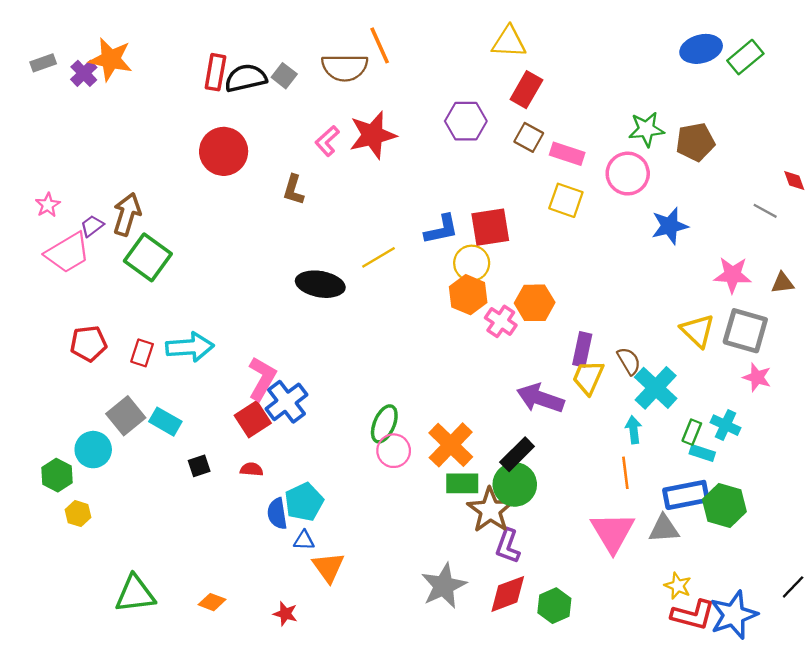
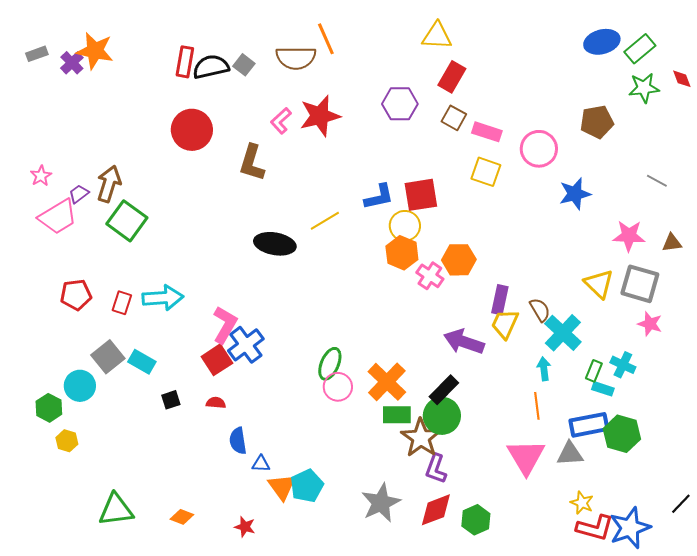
green star: (646, 129) -> (644, 88), moved
red diamond: (794, 181) -> (682, 79), moved
brown L-shape: (293, 190) -> (252, 163), size x1.4
cyan pentagon: (304, 502) -> (307, 486), moved

